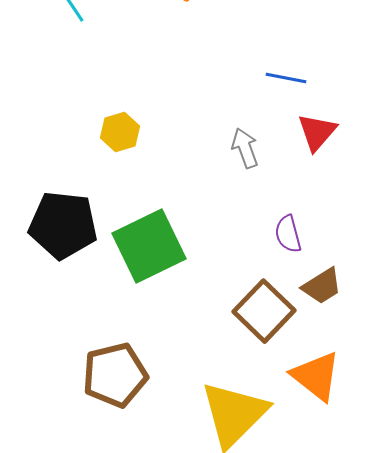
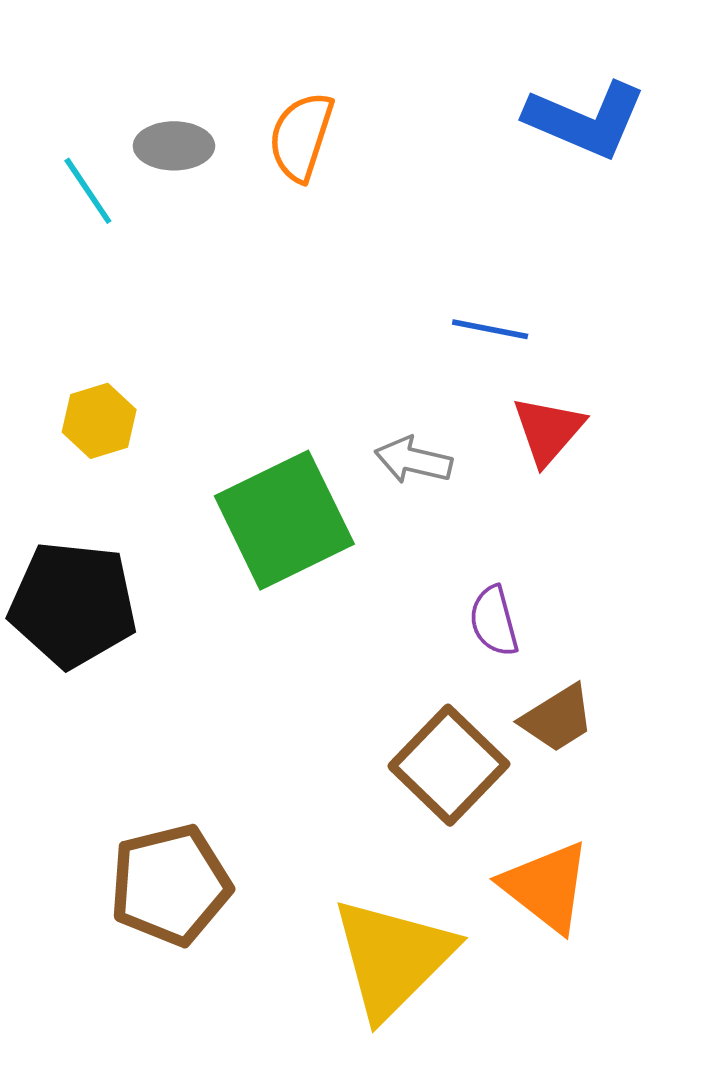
yellow hexagon: (120, 132) -> (99, 421), moved
gray arrow: (245, 148) -> (413, 460), turned -57
green square: (149, 246) -> (284, 520), moved

